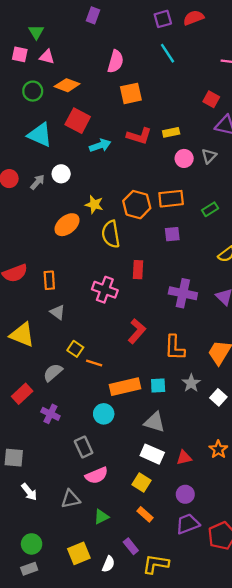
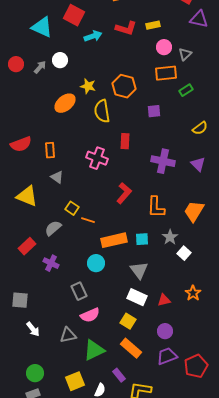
gray triangle: (209, 156) -> (185, 54), moved
orange rectangle: (171, 199) -> (166, 73), moved
white square: (218, 397) -> (184, 253), moved
gray triangle: (155, 422) -> (139, 270), turned 36
orange rectangle: (145, 514) -> (131, 348), size x1.5
green triangle: (101, 517) -> (94, 350), size x1.6

